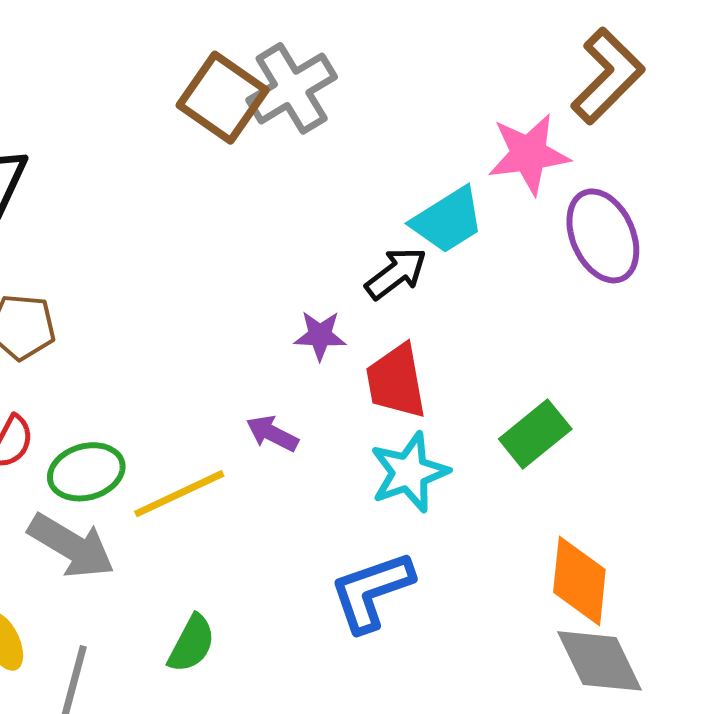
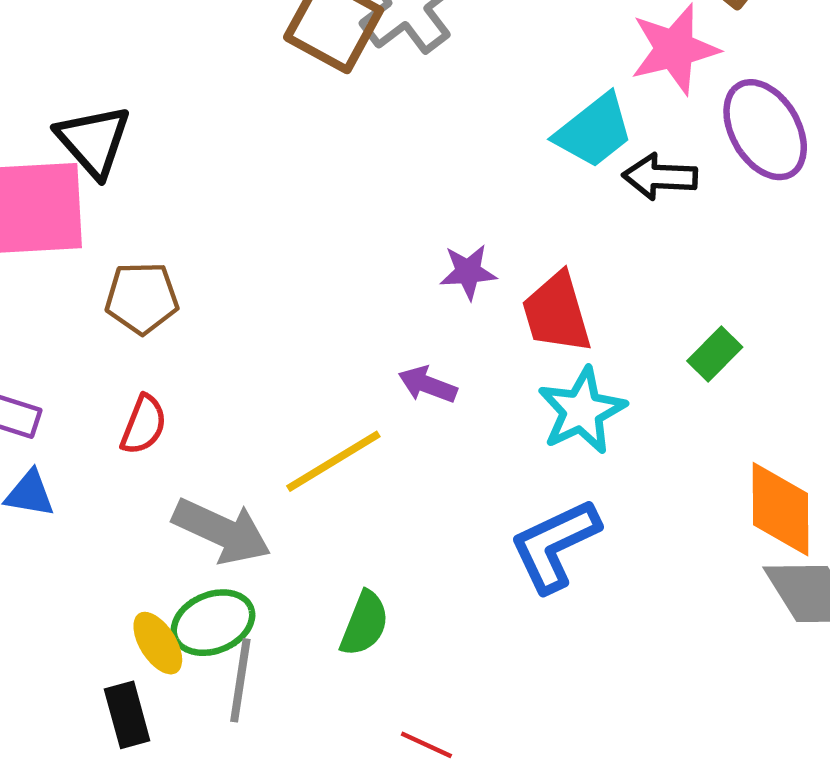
black arrow: (396, 273) -> (660, 177), moved, turned -134
green rectangle: (535, 434) -> (715, 354), size x0.7
green ellipse: (86, 472) -> (213, 623), moved

